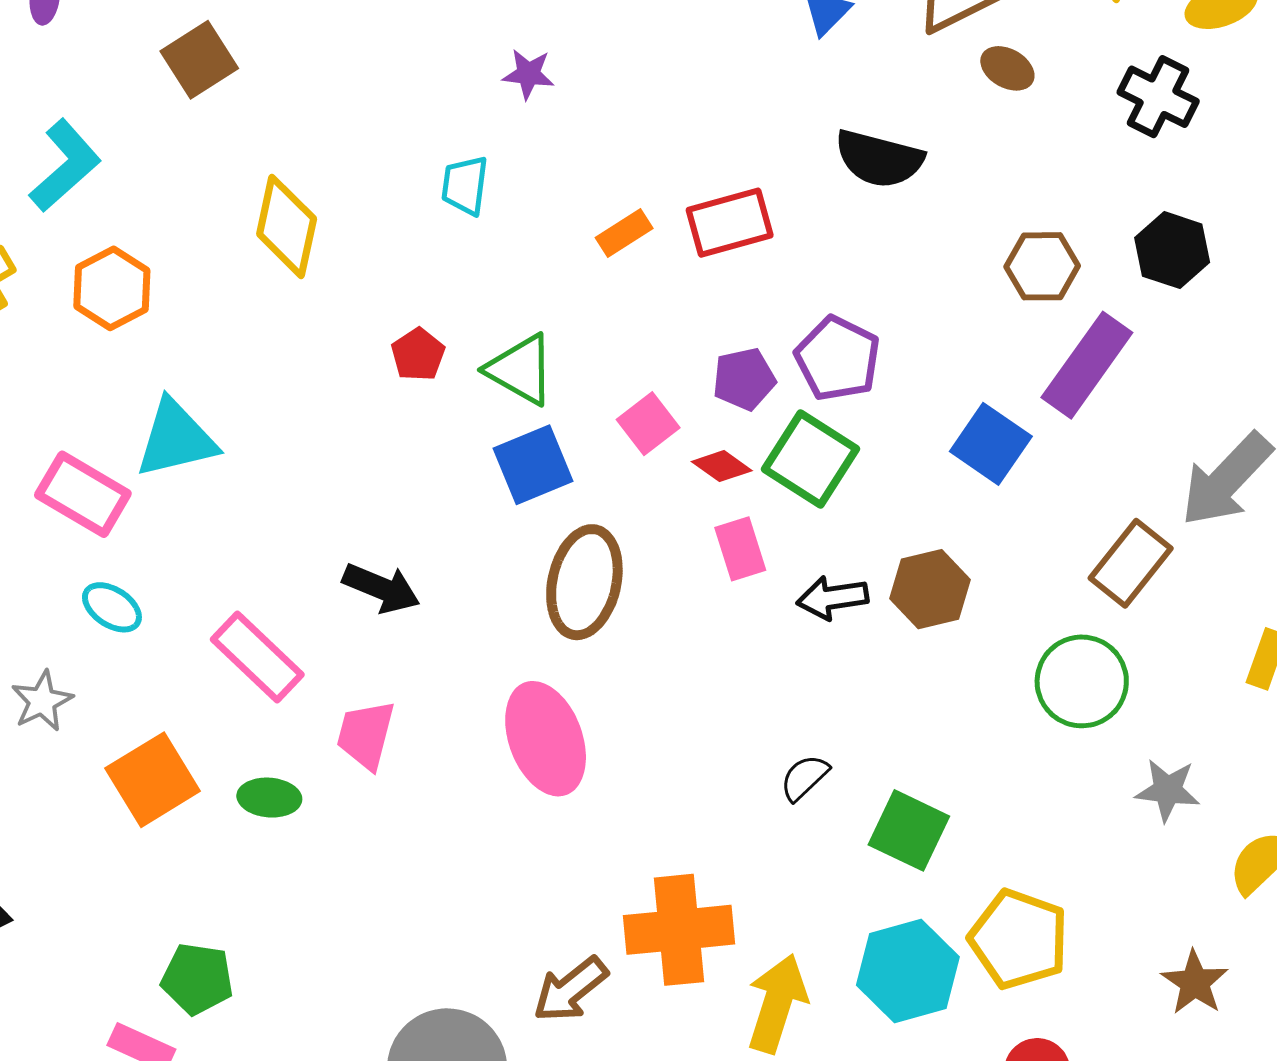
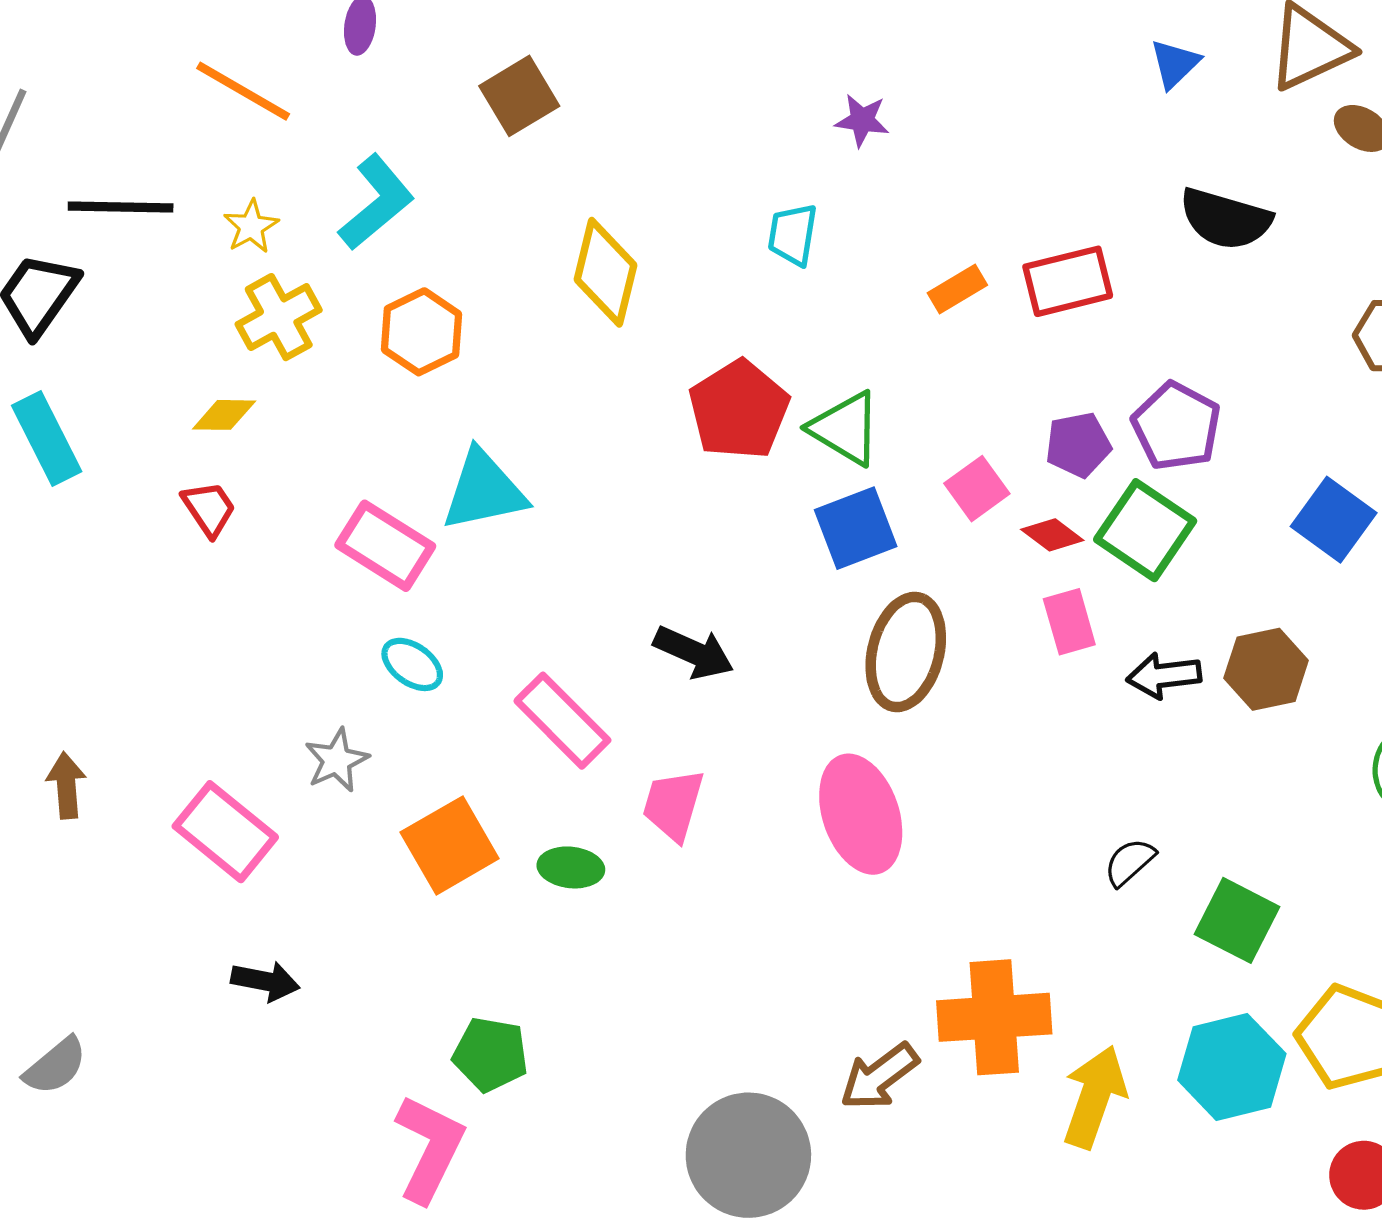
red pentagon: (418, 355) -> (739, 410), size x1.8

